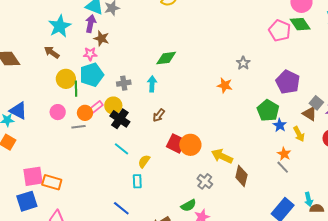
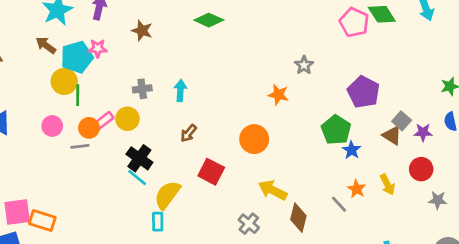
brown star: (101, 38) -> (142, 31), moved
green diamond: (166, 58) -> (209, 20), moved, turned 30
cyan pentagon: (92, 75) -> (77, 57), moved
black cross: (120, 119) -> (139, 158), moved
yellow arrow: (299, 134) -> (387, 185), moved
orange circle: (190, 145) -> (254, 139), moved
yellow semicircle: (144, 161) -> (167, 195), size x1.6
gray line: (283, 167) -> (339, 204), moved

